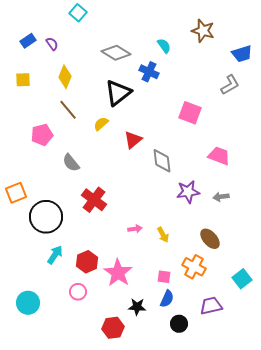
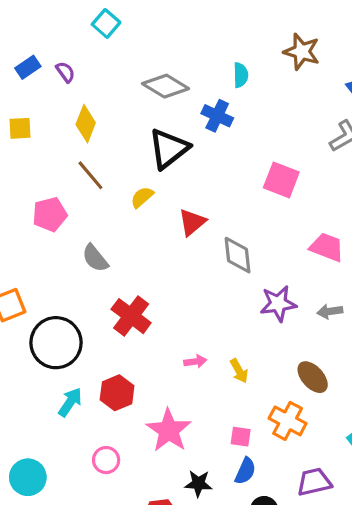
cyan semicircle: (164, 46) -> (241, 75), turned 35
red hexagon: (87, 262) -> (117, 393), moved

